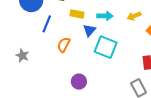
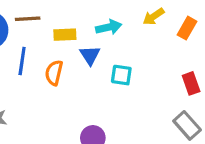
orange semicircle: (64, 45) -> (54, 73), moved
cyan square: (106, 47) -> (121, 75), size x0.6

